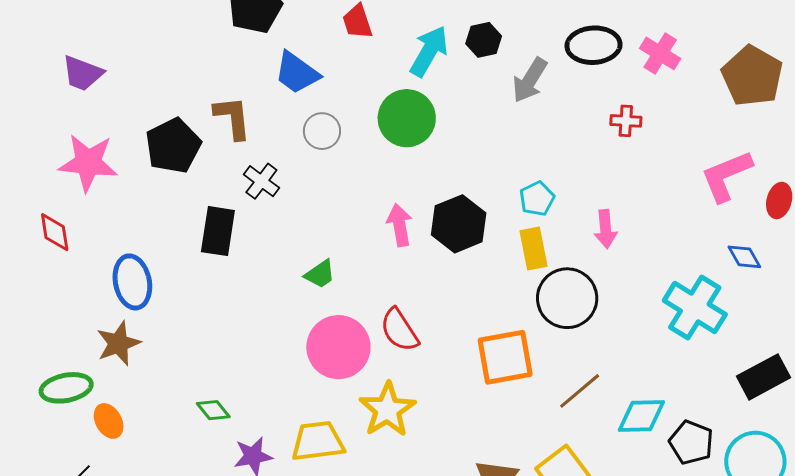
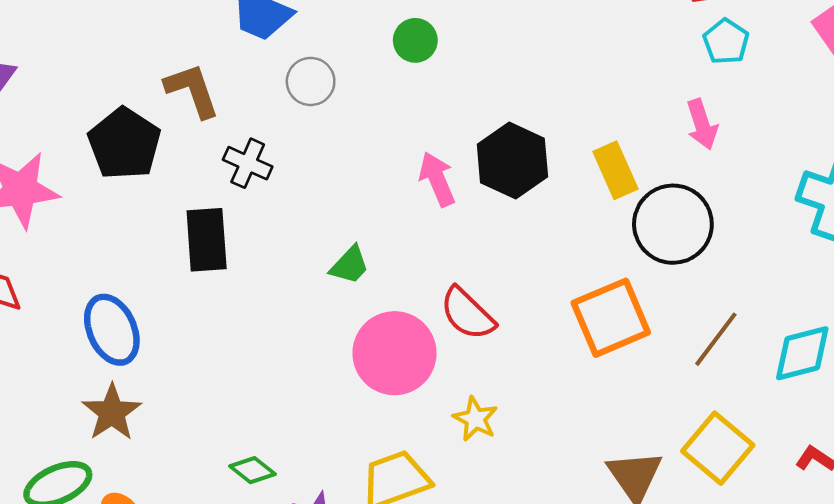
green circle: (407, 118) -> (415, 40), size x0.6
cyan pentagon: (537, 199) -> (726, 42), moved
yellow star: (387, 410) -> (475, 419), size x0.6

